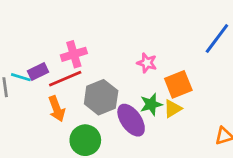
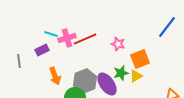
cyan line: (21, 77) -> (51, 34), moved
red line: (65, 79) -> (85, 39), moved
gray hexagon: (101, 97) -> (85, 81), moved

